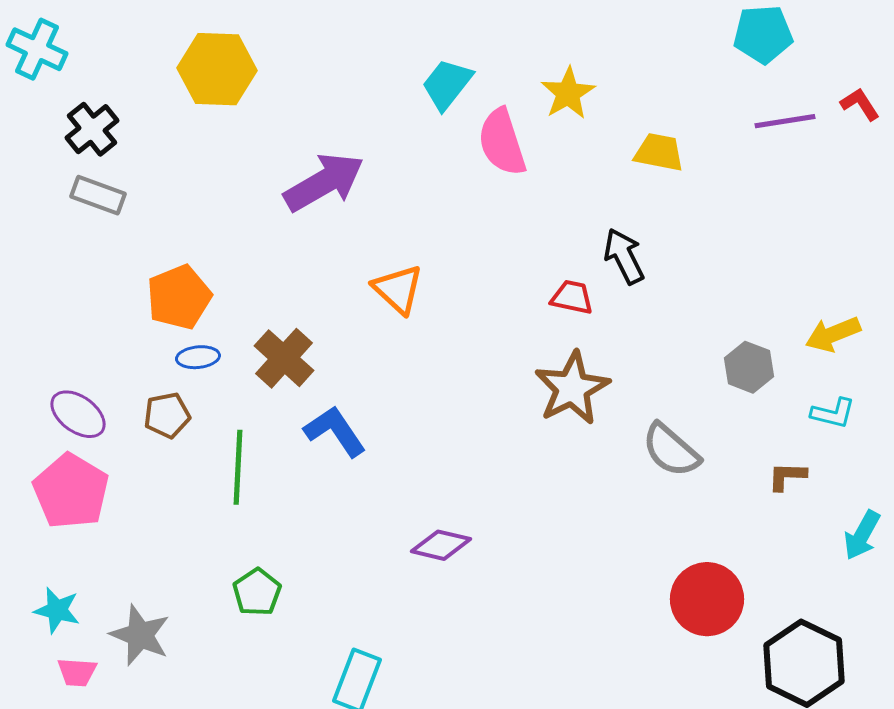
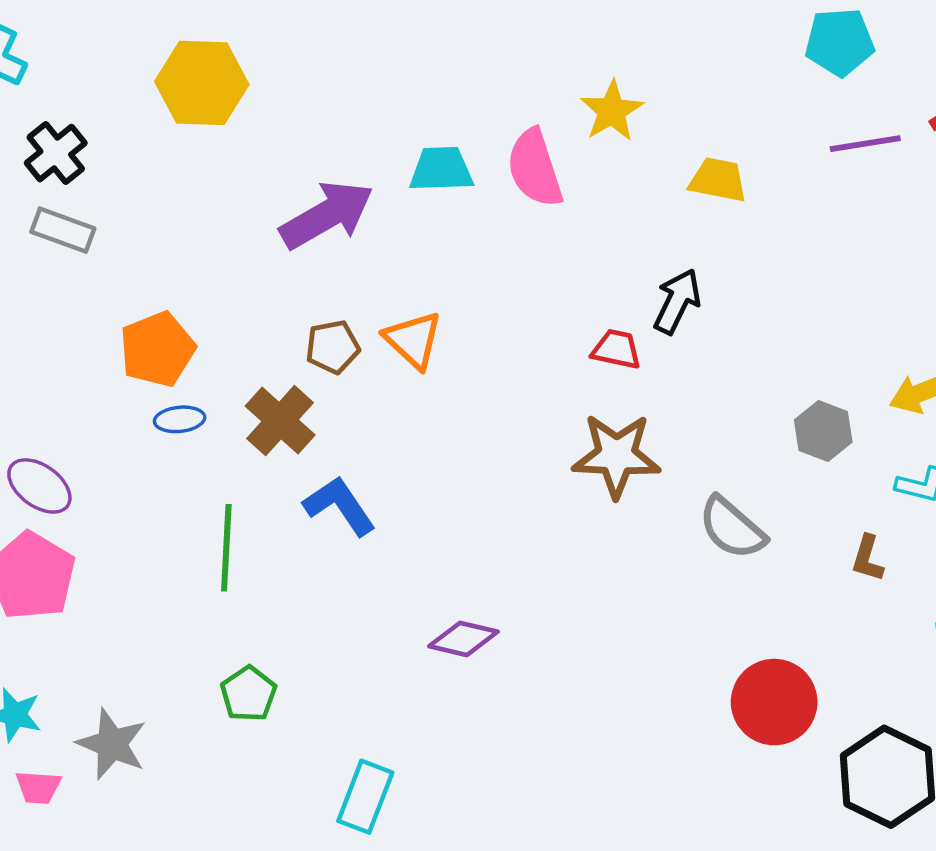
cyan trapezoid: (447, 84) -> (441, 169), moved, turned 50
black arrow: (624, 256) -> (677, 301), turned 52
brown star: (572, 388) -> (616, 456), turned 30
brown pentagon: (167, 415) -> (333, 347), moved
brown L-shape: (787, 476) -> (868, 558), turned -75

